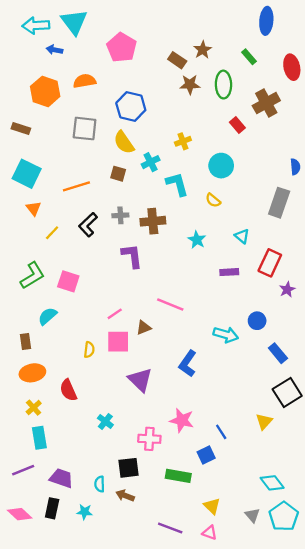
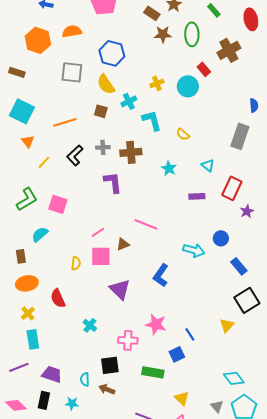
cyan circle: (221, 166) -> (188, 86), moved

